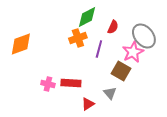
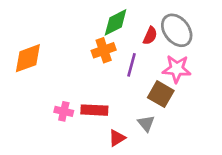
gray ellipse: (144, 36) -> (177, 30), moved
pink star: (133, 52) -> (177, 69), turned 30

